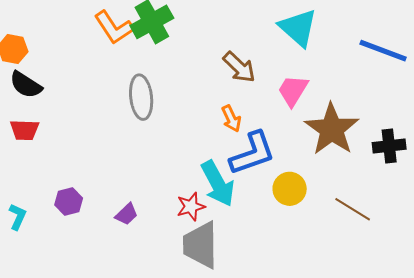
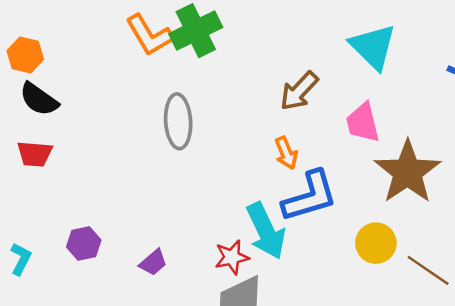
brown arrow: (239, 67) -> (299, 91), turned 87
pink trapezoid: (293, 91) -> (363, 123), turned -48
yellow circle: (290, 189) -> (376, 243), moved

